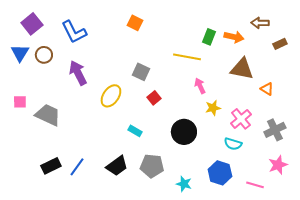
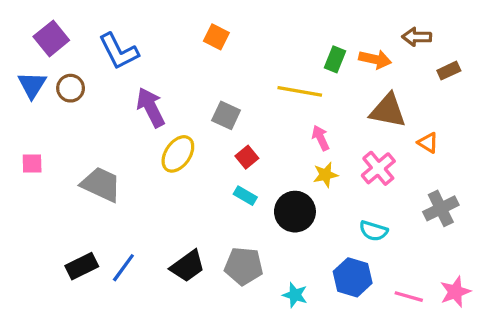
purple arrow: (78, 73) -> (151, 107), moved
yellow star: (213, 108) -> (325, 175), moved
gray trapezoid: (48, 115) -> (101, 184), moved
pink cross: (241, 119) -> (378, 168), moved
cyan rectangle: (135, 131) -> (245, 196), moved
pink star: (278, 165) -> (455, 292), moved

